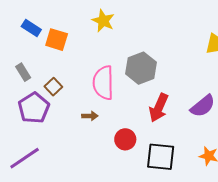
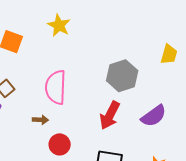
gray hexagon: (141, 68) -> (122, 76), moved
red circle: (125, 139) -> (60, 144), moved

